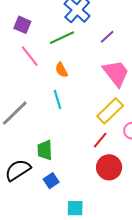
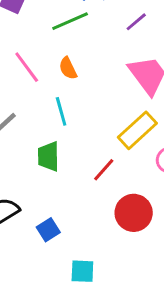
pink line: (30, 56) -> (27, 67), moved
red line: (100, 140) -> (104, 170), moved
green trapezoid: (45, 150) -> (48, 156), moved

